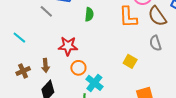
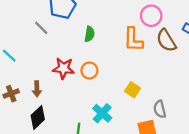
gray semicircle: (155, 43) -> (160, 109), moved
orange circle: (78, 68) -> (89, 70), moved
cyan cross: (94, 83) -> (102, 113), moved

